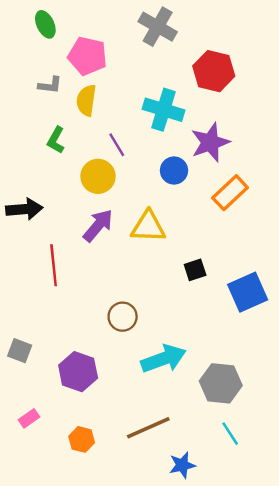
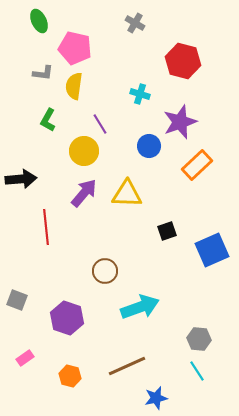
gray cross: (158, 27) -> (135, 23), size x0.6
cyan cross: (163, 110) -> (140, 94), size x0.6
gray hexagon: (221, 383) -> (199, 339), moved, size x0.7

